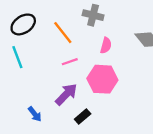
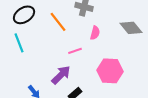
pink line: (70, 62) -> (75, 51), moved
pink hexagon: (102, 79) -> (110, 71), moved

